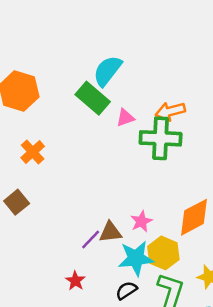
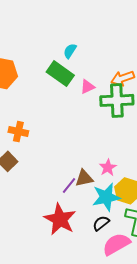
cyan semicircle: (107, 71) -> (70, 51), size x0.6
orange cross: (33, 152) -> (18, 132), moved, turned -30
red star: (75, 281) -> (60, 219), size x2.0

